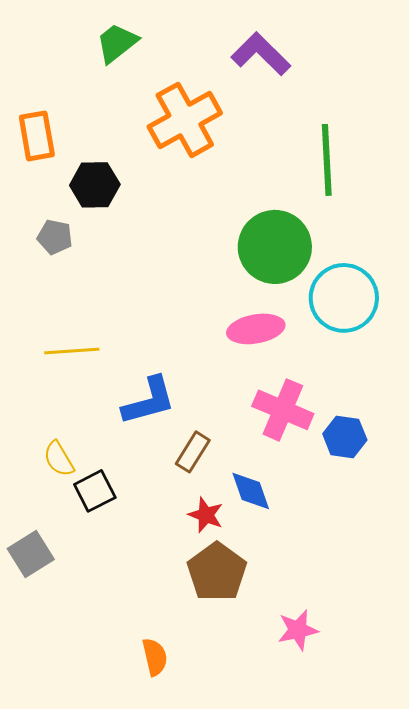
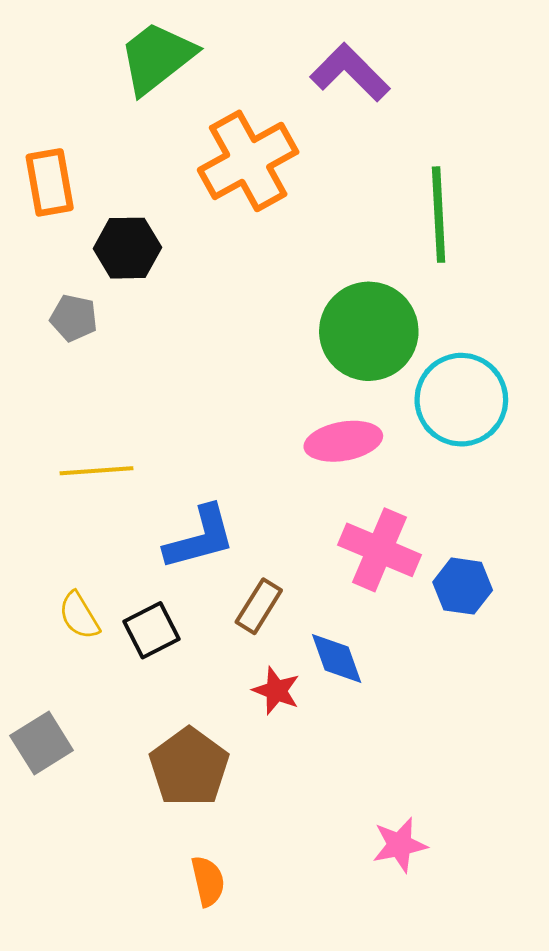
green trapezoid: (117, 43) -> (157, 58), size x1.4
black square: (95, 491) -> (152, 630), moved
brown pentagon: (217, 572) -> (189, 767), moved

